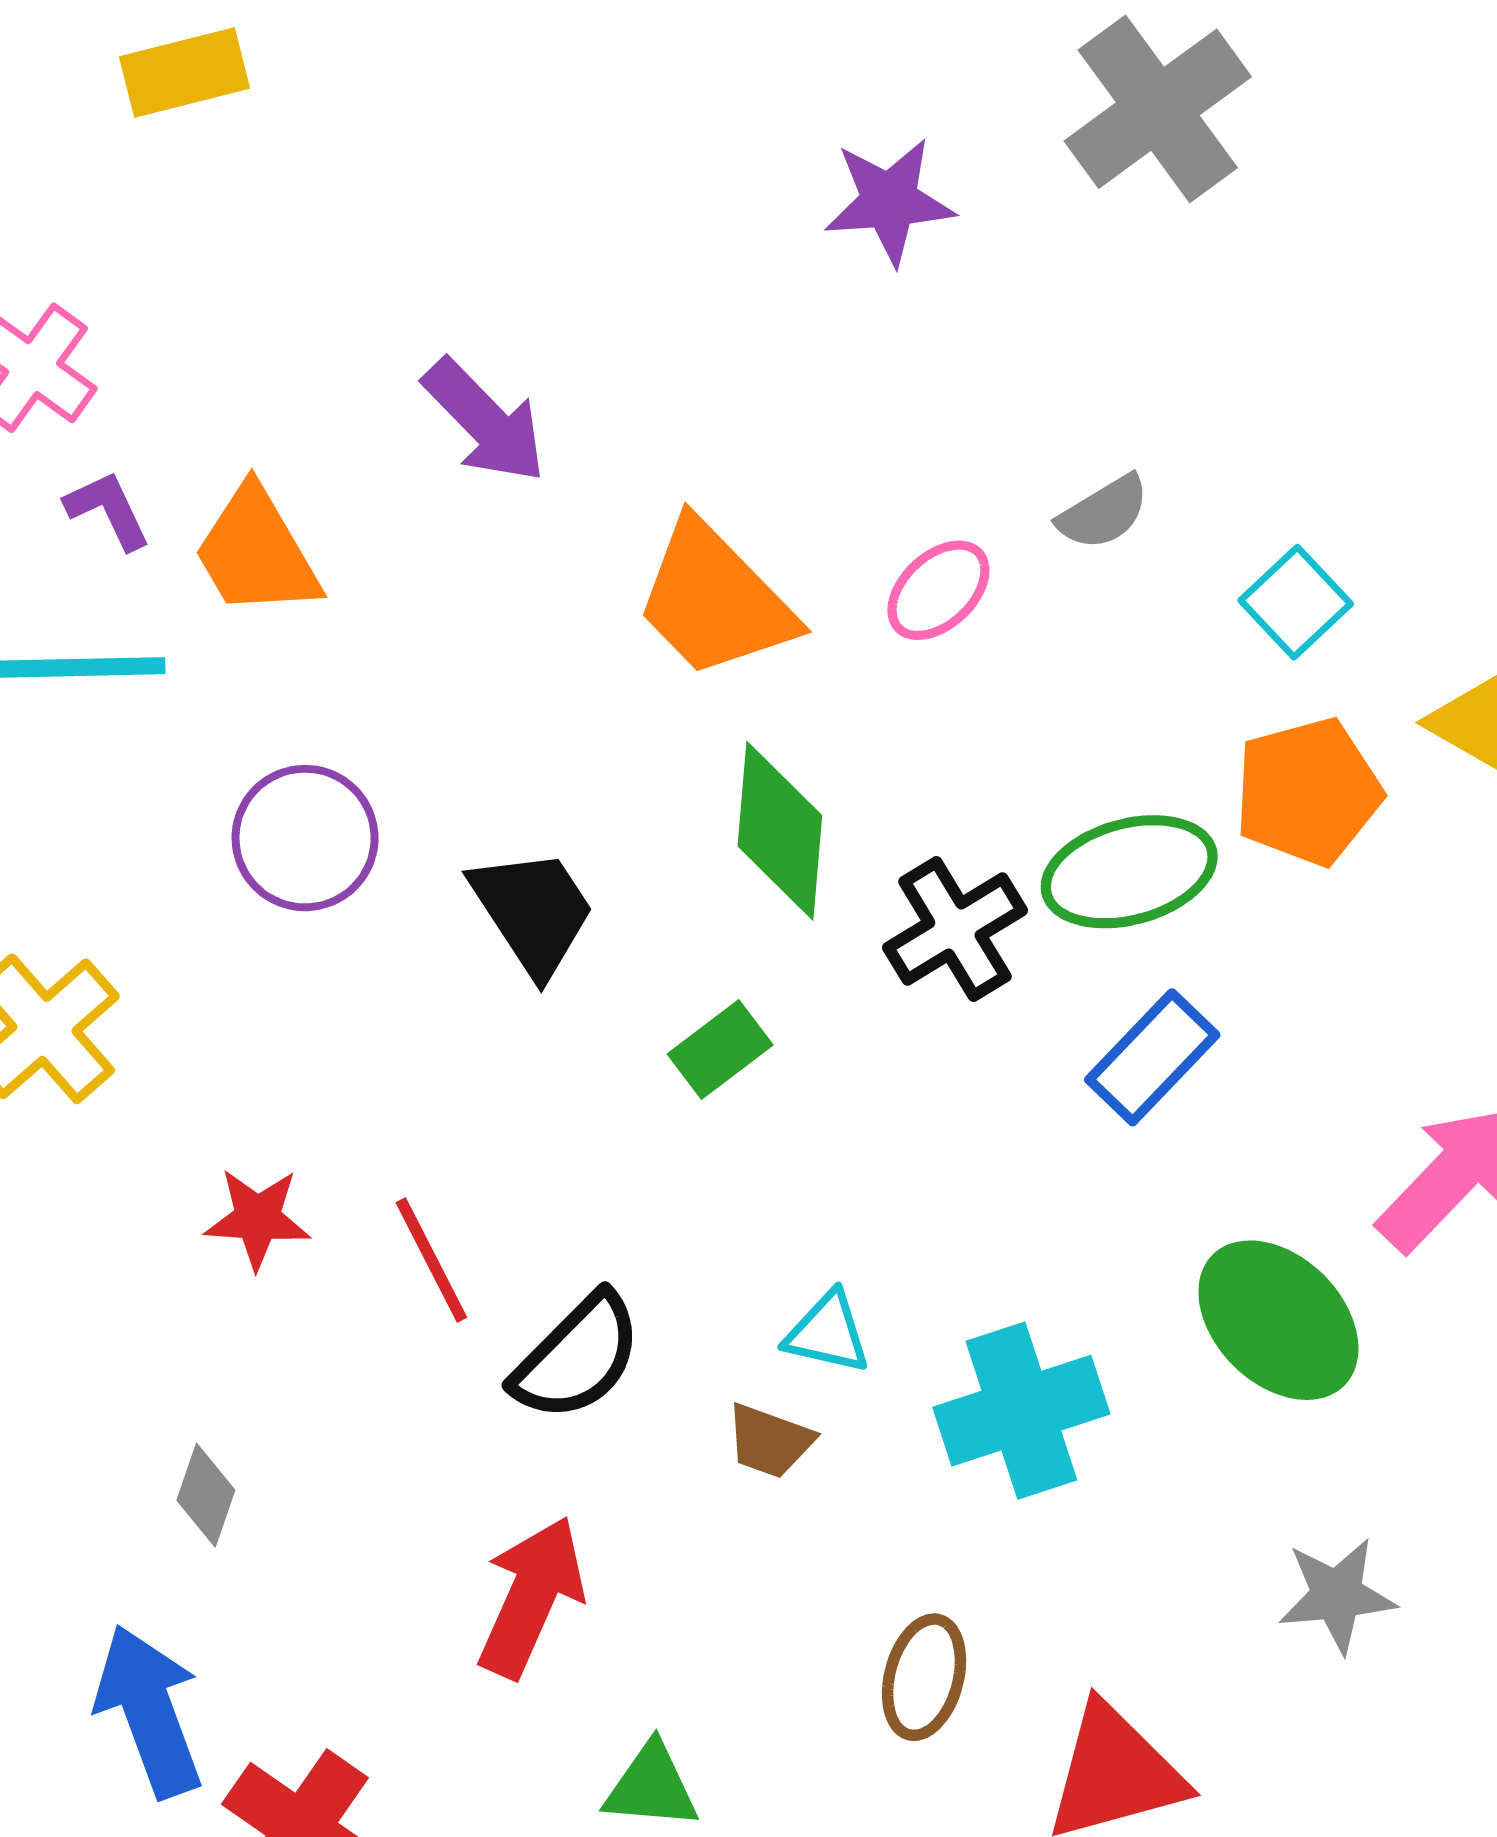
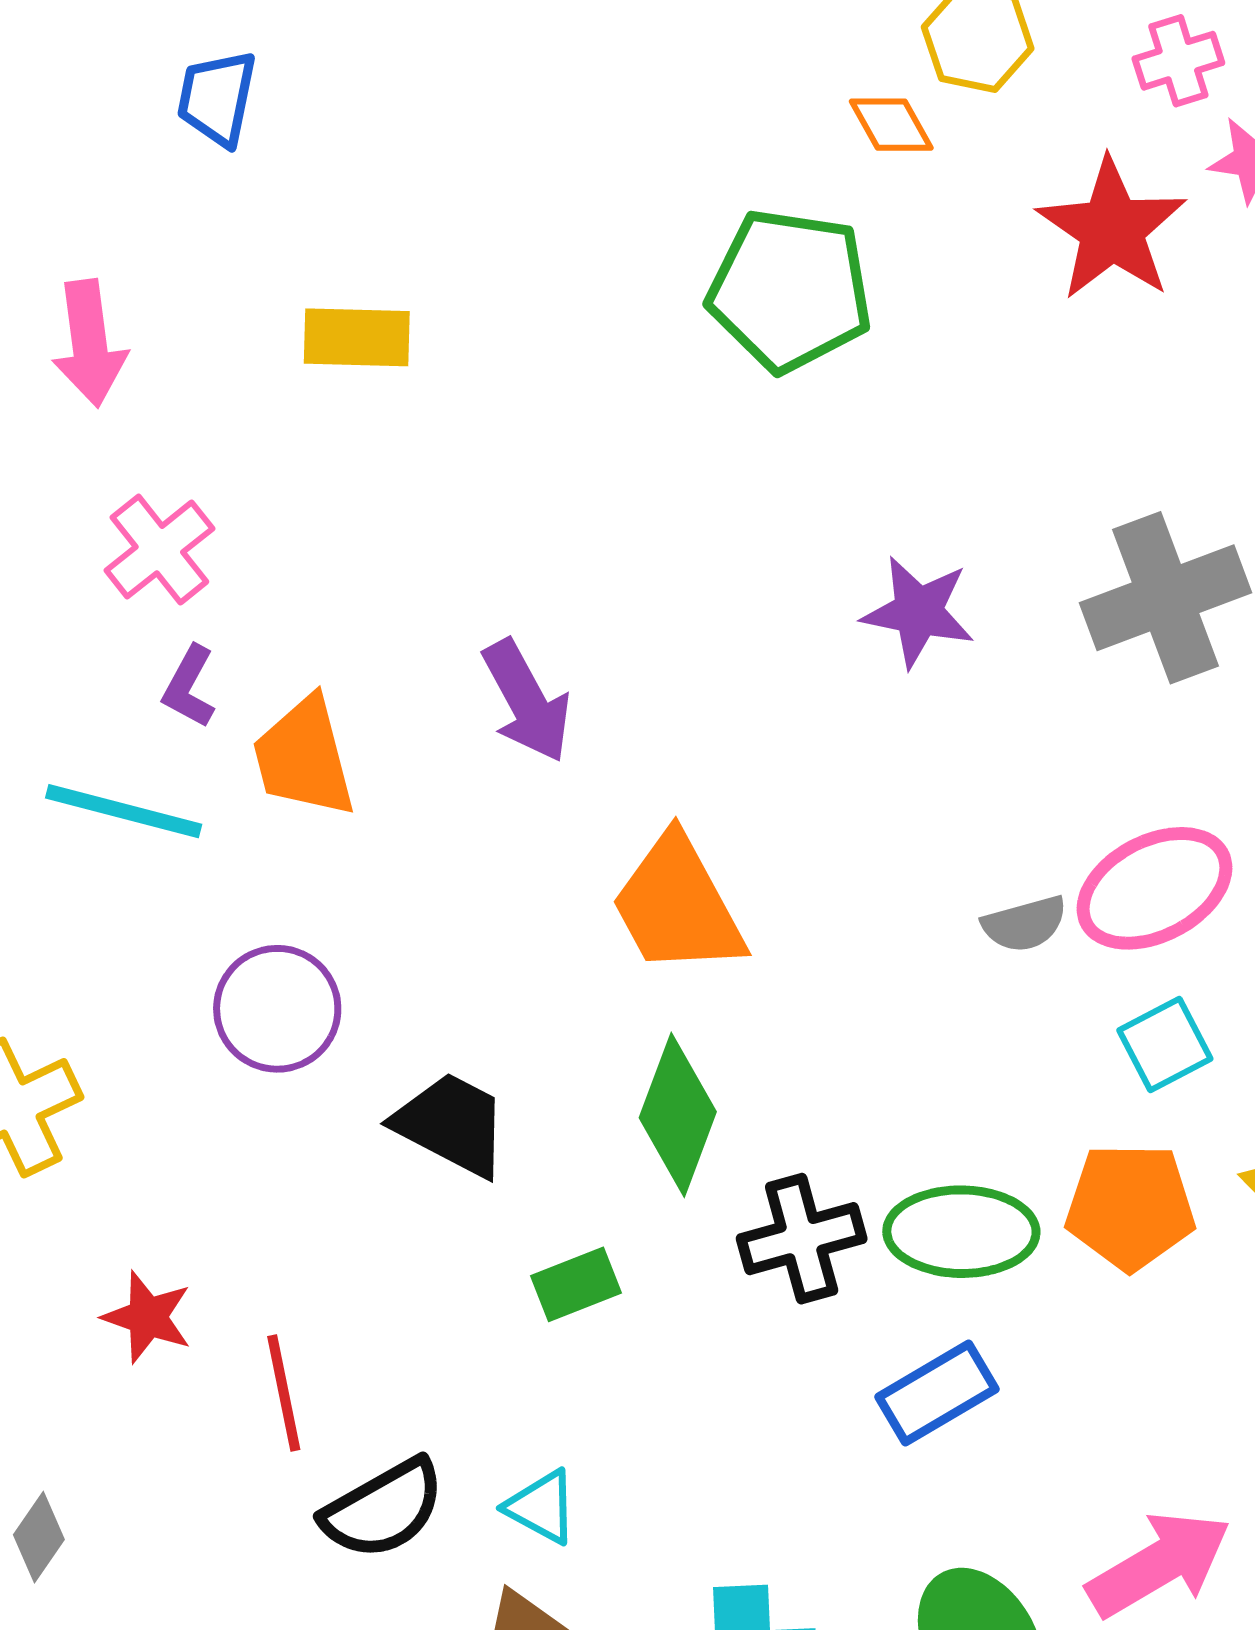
purple L-shape: (108, 510) -> (189, 687), turned -142
pink ellipse: (938, 590) -> (1155, 888), moved, size x1.6
black trapezoid: (533, 911) -> (451, 1124), turned -45
cyan triangle: (828, 1333) -> (542, 1507), moved

